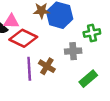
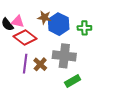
green cross: (92, 33) -> (84, 28), moved
gray cross: (73, 51) -> (64, 56), size x1.6

